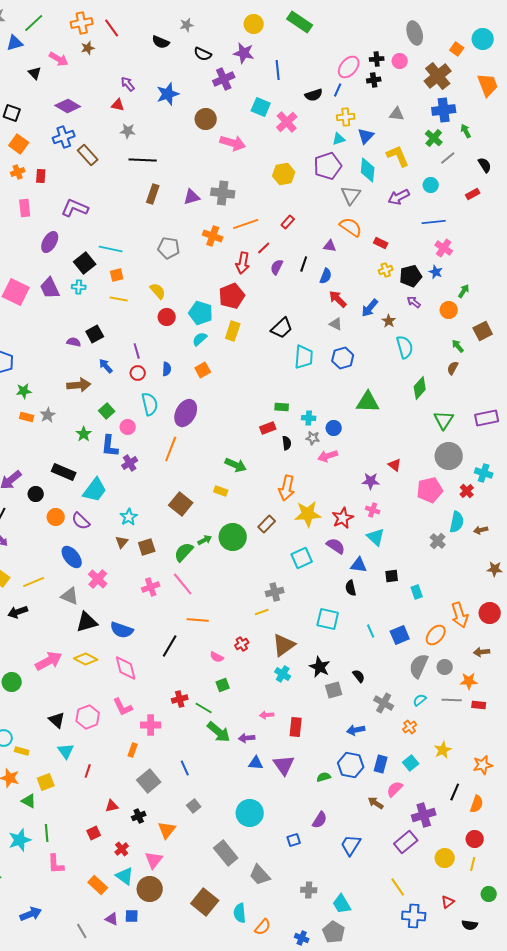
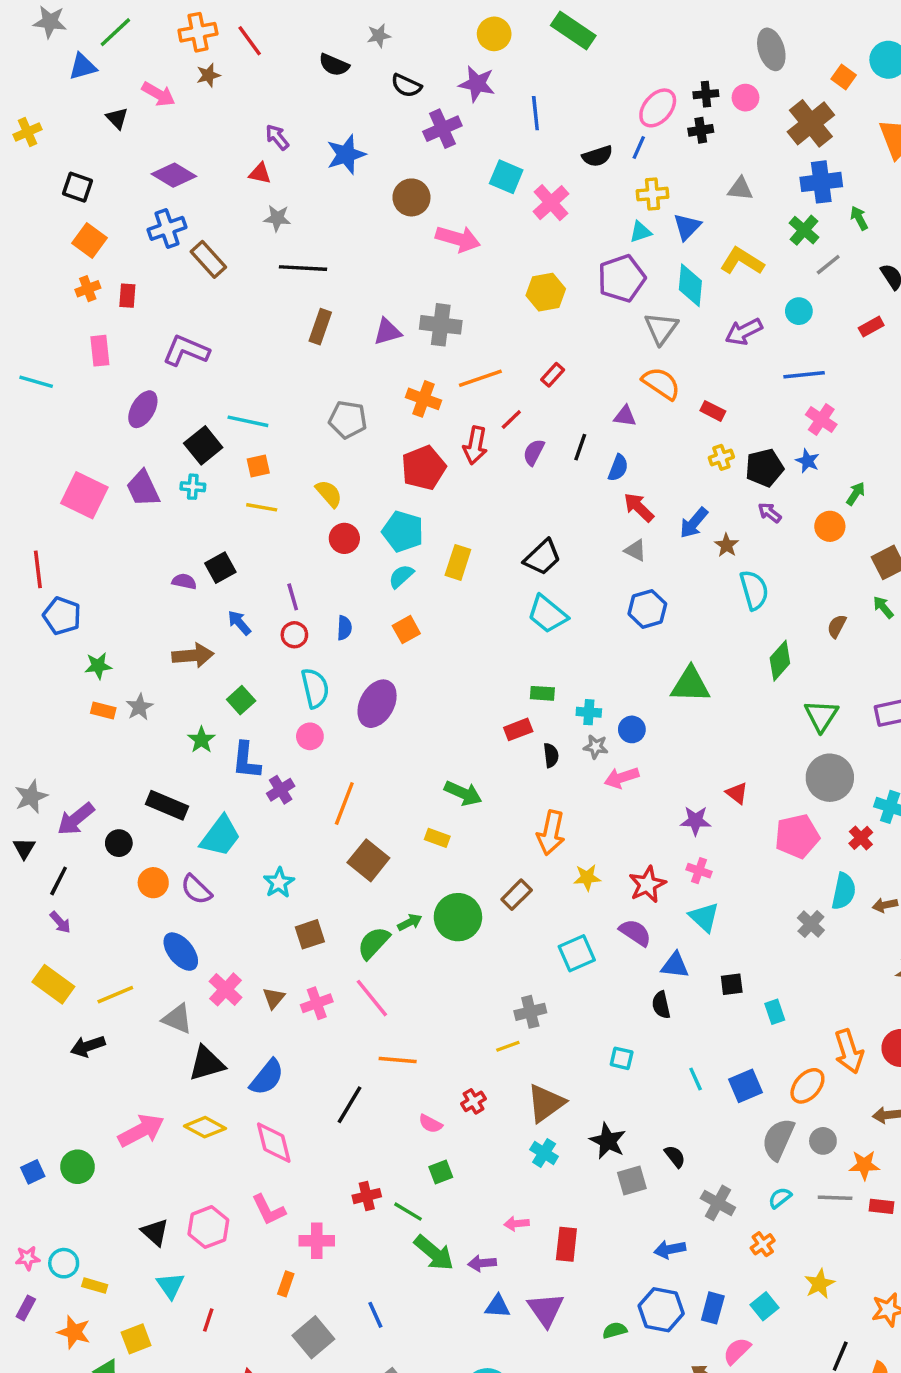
yellow L-shape: (398, 156) -> (742, 261), turned -35
red pentagon: (232, 296) -> (424, 468), moved
green arrow: (458, 346) -> (883, 607), moved
cyan trapezoid: (304, 357) -> (548, 614), moved, turned 125
pink circle: (128, 427) -> (310, 736), moved
orange line: (171, 449) -> (344, 803), moved
yellow star: (308, 514) -> (587, 878), size x0.6
brown triangle: (122, 542) -> (274, 998), moved
cyan square: (328, 619) -> (622, 1058), size x0.6
blue semicircle: (122, 630) -> (267, 1077), turned -70

